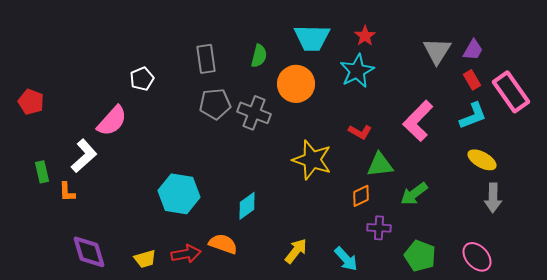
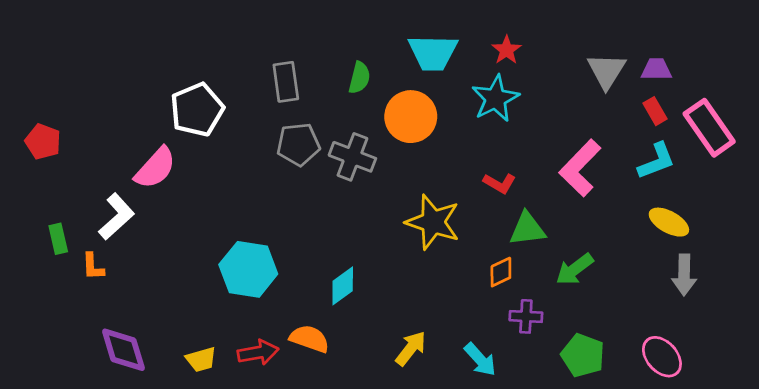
purple trapezoid: (473, 50) -> (656, 69), turned -120
white pentagon: (142, 79) -> (197, 110), size x1.6

